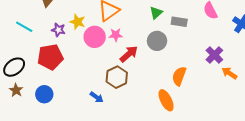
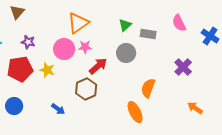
yellow star: (77, 22) -> (47, 70), moved
orange arrow: (229, 73) -> (195, 108), moved
blue arrow: (97, 97) -> (58, 109), moved

